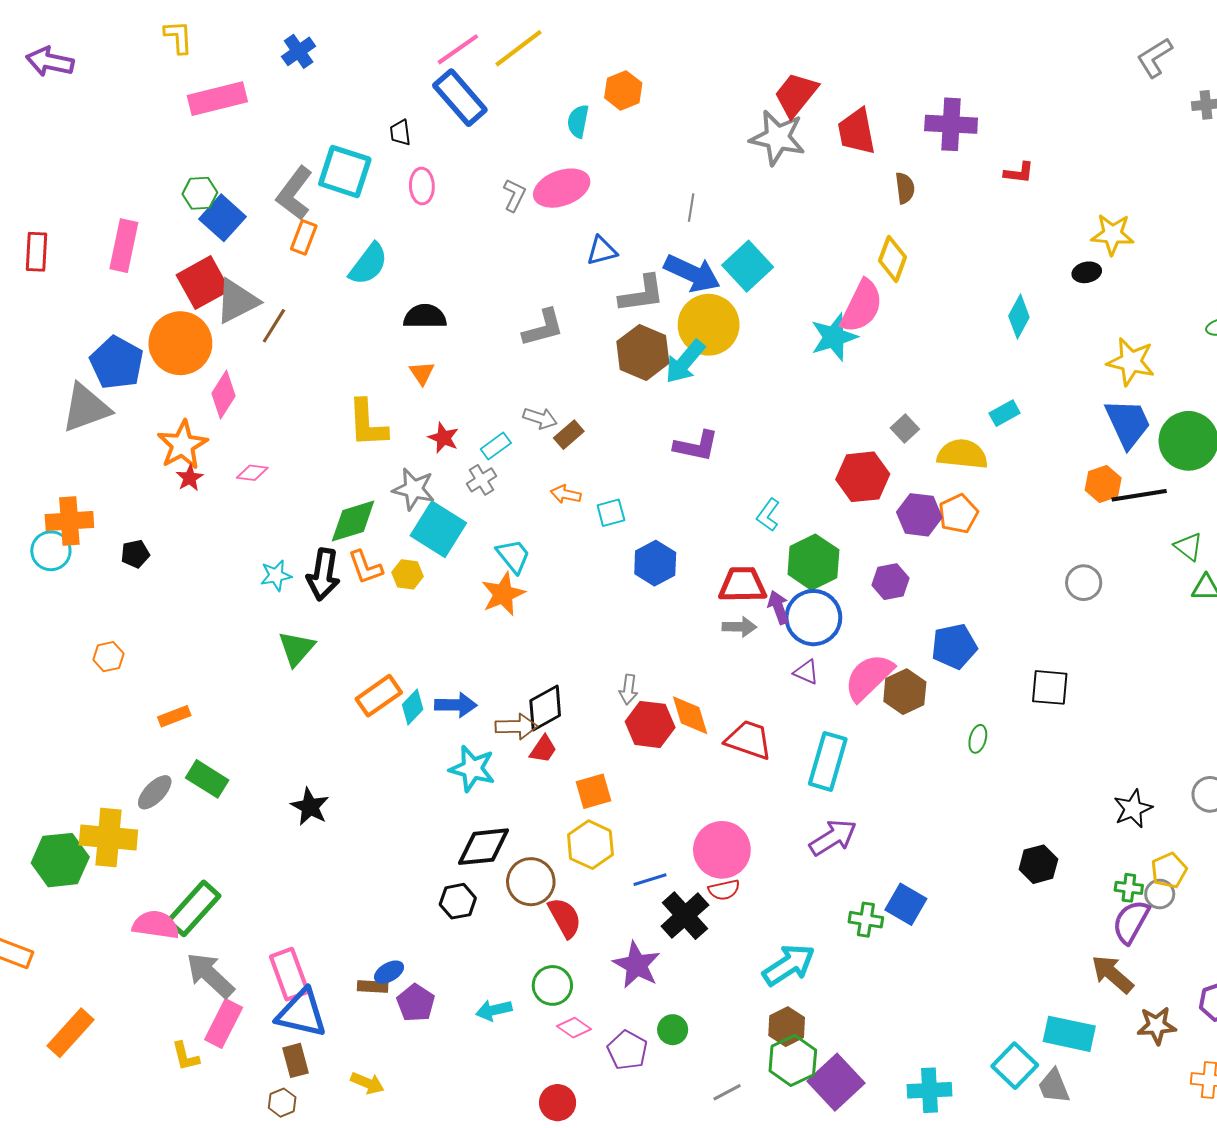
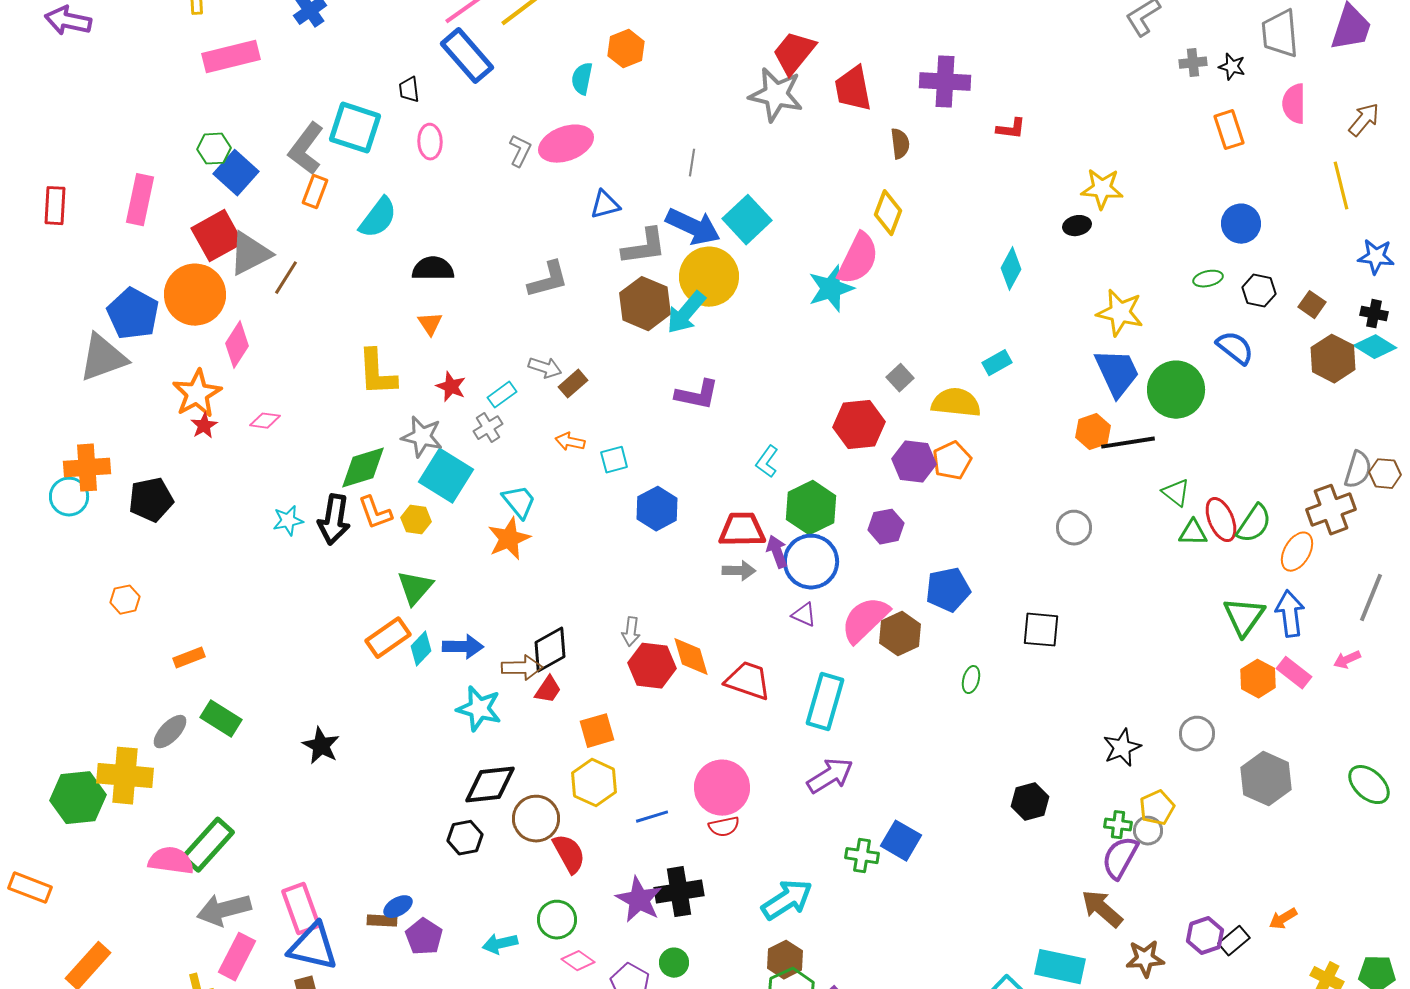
black pentagon: (135, 554) -> (151, 500), size x1.6
green triangle: (297, 648) -> (415, 588), moved
black cross: (685, 916) -> (679, 892), moved, turned 33
gray arrow: (210, 975) -> (224, 910), turned -58

